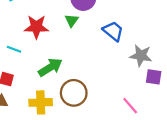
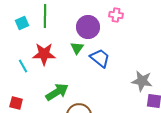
blue trapezoid: (113, 31) -> (100, 58), moved
cyan line: (14, 49) -> (23, 66), moved, turned 40

